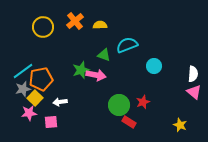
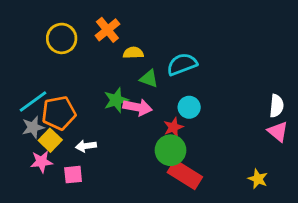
yellow semicircle: (100, 25) -> (133, 53), moved
cyan circle: (154, 66) -> (189, 107), moved
red star: (143, 102) -> (173, 127), moved
red rectangle: (129, 122) -> (185, 175), size x1.6

